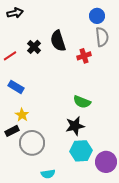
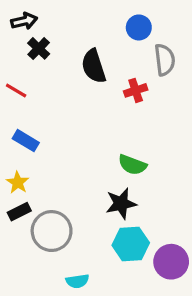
blue circle: (97, 16) -> (139, 27), moved
black cross: (34, 47) -> (39, 48), moved
red line: (10, 56) -> (16, 90), turned 64
yellow star: (22, 115) -> (18, 183), moved

